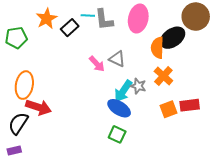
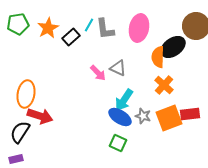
cyan line: (88, 16) -> (89, 25), turned -64
green pentagon: (16, 38) -> (18, 24), moved
gray star: (138, 86) -> (143, 116), moved
orange square: (168, 109) -> (169, 118), size x1.5

